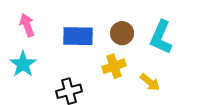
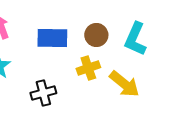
yellow arrow: (150, 82) -> (124, 84), size x1.5

